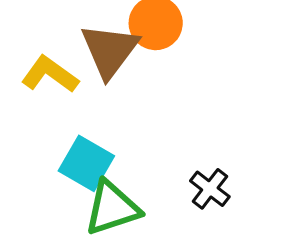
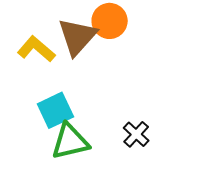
cyan square: (86, 163) -> (55, 110), turned 30

